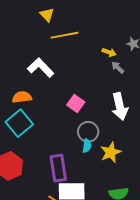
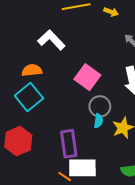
yellow arrow: (109, 52) -> (111, 12), moved
pink square: (76, 103) -> (87, 77), size x1.4

